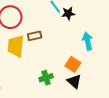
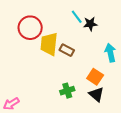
brown rectangle: (35, 36) -> (67, 50), moved, turned 40
yellow trapezoid: (16, 46) -> (49, 44), moved

